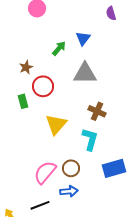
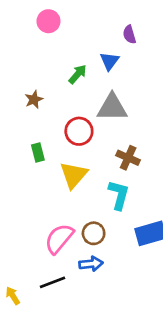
purple semicircle: (111, 13) -> (129, 34), moved
red circle: (43, 86) -> (79, 131), moved
green rectangle: (23, 101) -> (38, 152), moved

